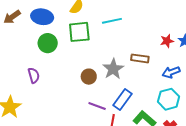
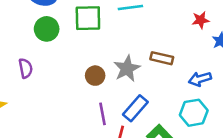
red star: (167, 41) -> (201, 20), moved
purple line: (97, 106) -> (103, 114), turned 54

